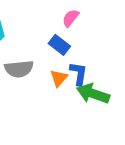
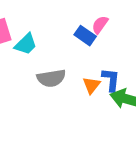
blue rectangle: (59, 45) -> (85, 36), moved

